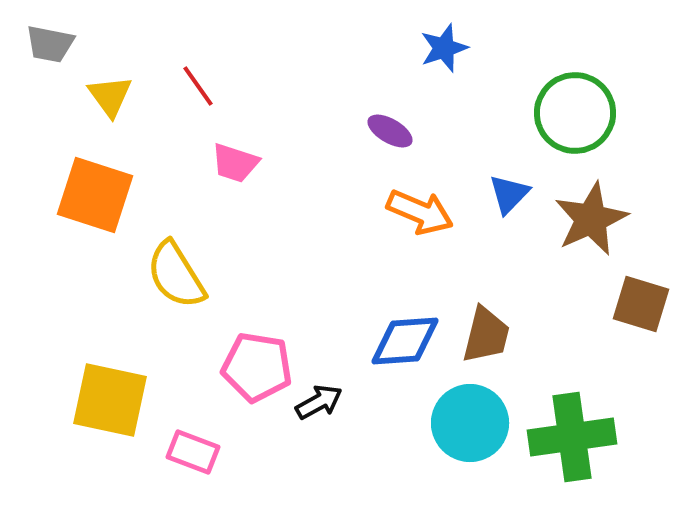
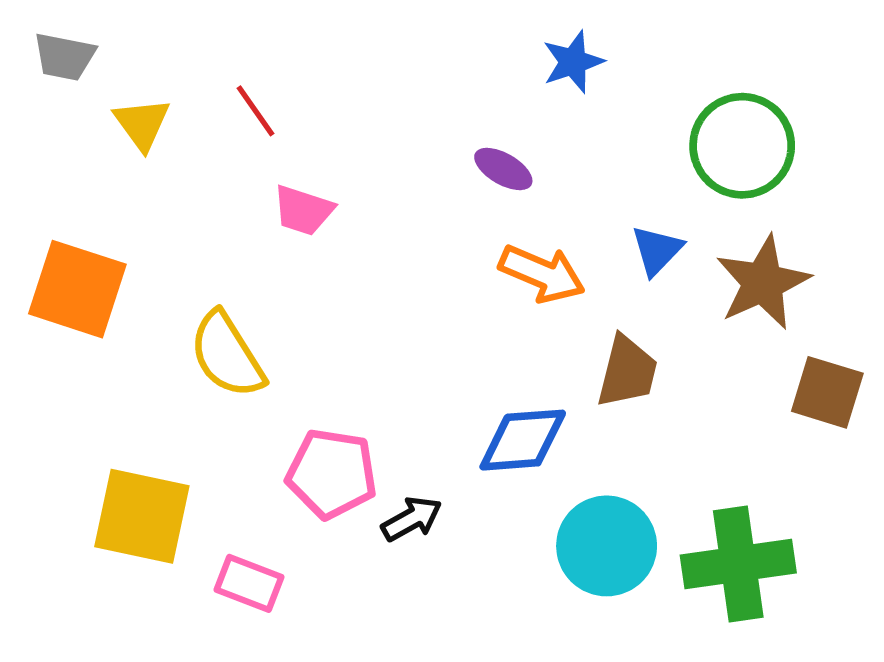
orange square: (95, 195) -> (77, 289), moved
brown trapezoid: (486, 335) -> (627, 372), moved

